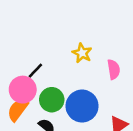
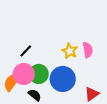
yellow star: (82, 53) -> (70, 51), moved
pink circle: (23, 90) -> (24, 74), moved

